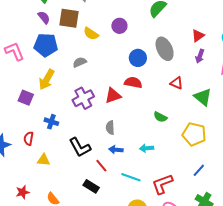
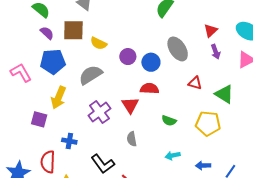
purple circle: (119, 26) -> (128, 57), moved
purple arrow: (200, 56) -> (216, 52), turned -32
gray semicircle: (80, 62) -> (91, 75), size x1.6
red triangle: (113, 96) -> (130, 105), turned -36
green semicircle: (160, 117) -> (169, 121), moved
yellow pentagon: (194, 134) -> (208, 123), moved
red semicircle: (29, 138) -> (48, 162), size x1.5
blue arrow: (116, 150) -> (203, 166), moved

